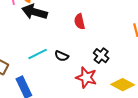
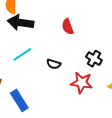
cyan line: (38, 54) -> (22, 54), moved

